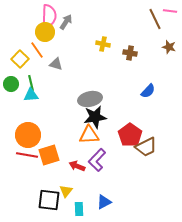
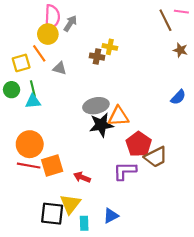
brown cross: (130, 53) -> (97, 57), moved
yellow square: (20, 59) -> (21, 63), turned 30
blue semicircle: (148, 91) -> (178, 97), moved
orange triangle: (89, 135) -> (118, 116), moved
purple L-shape: (97, 160) -> (125, 171), moved, turned 45
yellow triangle: (66, 191) -> (70, 204), size x1.5

